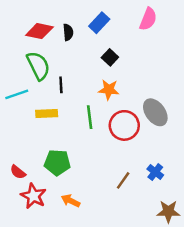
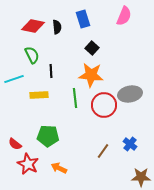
blue rectangle: (99, 23) -> (83, 19), turned -60
green semicircle: (38, 66) -> (32, 55), size x0.7
orange star: (109, 90) -> (91, 75), size x1.4
gray ellipse: (155, 112) -> (130, 94), turned -65

